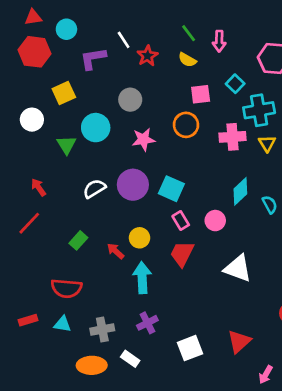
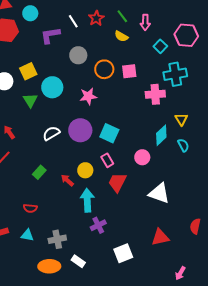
red star: (147, 56) -> (96, 18), moved
cyan square: (235, 84) -> (160, 46), moved
yellow square: (64, 93) -> (28, 71), moved
pink square: (201, 94) -> (129, 71), moved
gray circle: (130, 100) -> (78, 55), moved
orange circle: (186, 125) -> (104, 69), moved
yellow triangle: (267, 143) -> (181, 119), moved
pink rectangle: (181, 221) -> (107, 160), moved
red semicircle: (66, 288) -> (30, 208), size x0.6
purple cross: (147, 323) -> (98, 225), moved
red triangle: (239, 341) -> (160, 237), moved, turned 30

